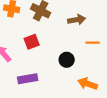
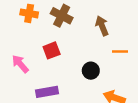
brown arrow: (77, 20) -> (102, 26), turned -102

